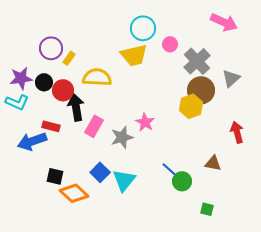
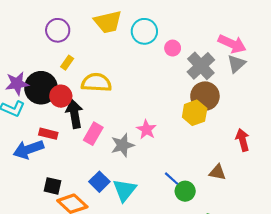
pink arrow: (224, 22) -> (232, 44), moved
purple circle: (51, 48) -> (58, 30), moved
yellow trapezoid: (134, 55) -> (108, 22), moved
gray triangle: (231, 78) -> (236, 64), moved
black circle: (44, 82) -> (41, 88), size x1.8

